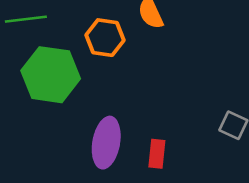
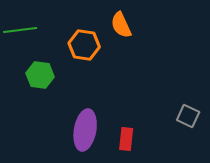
green hexagon: (51, 75) -> (40, 75), size x0.6

